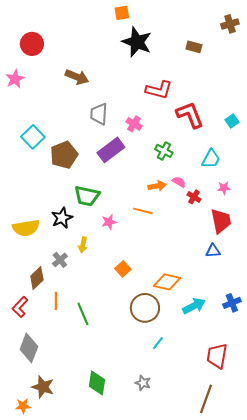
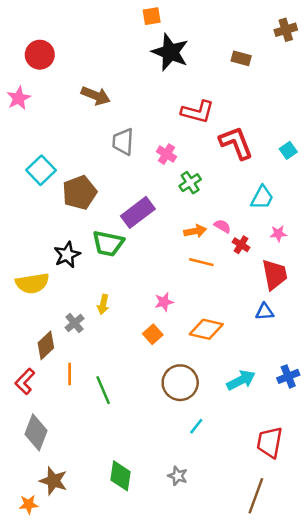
purple rectangle: (111, 150) -> (138, 212), moved
green cross: (164, 151) -> (190, 183), moved, turned 30
orange line: (143, 211) -> (201, 262), moved
black star: (62, 218) -> (67, 255), moved
pink star: (109, 222) -> (164, 302), moved
orange diamond: (167, 282) -> (206, 329), moved

